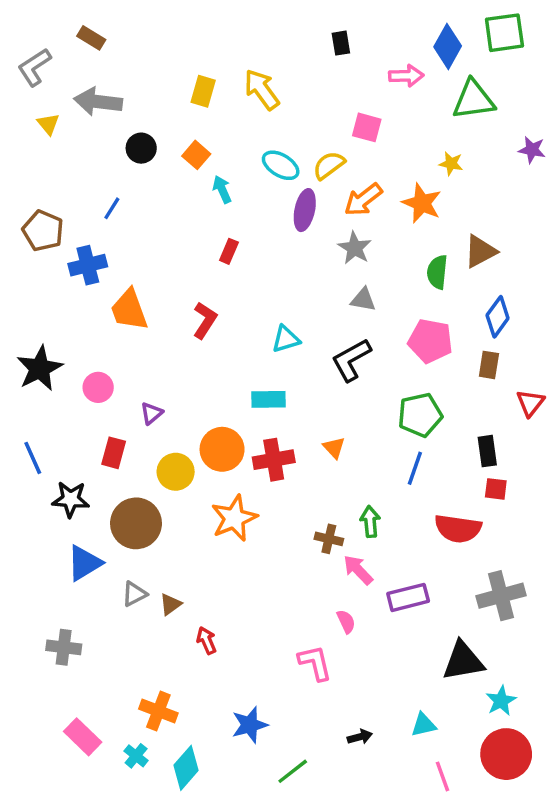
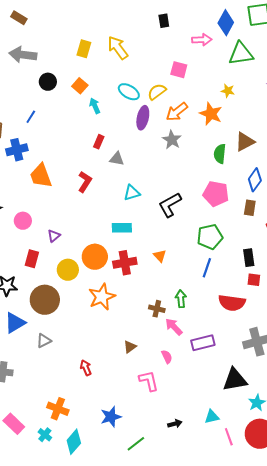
gray triangle: (363, 300) -> (117, 159), moved
brown triangle: (170, 604) -> (130, 347), moved
pink line: (442, 776) -> (229, 437), moved

